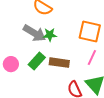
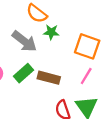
green star: (50, 35) -> (51, 32), moved

